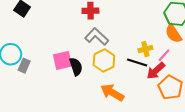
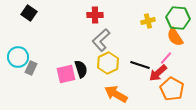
gray L-shape: (97, 37) -> (101, 40), turned -85
yellow cross: (145, 49) -> (148, 21), moved
pink square: (62, 60) -> (66, 74), moved

